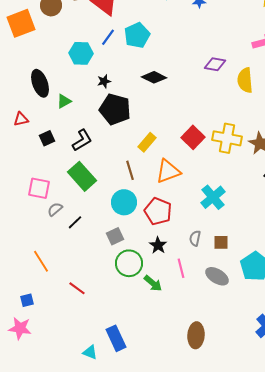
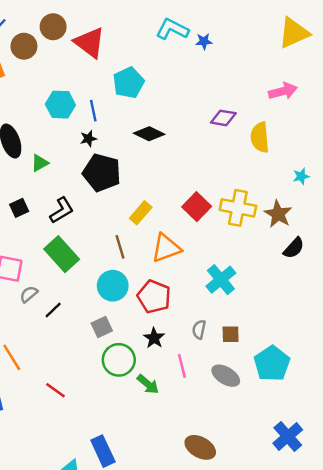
blue line: (108, 37) -> (93, 111), moved, turned -48
brown ellipse: (196, 335) -> (200, 447), turned -65

